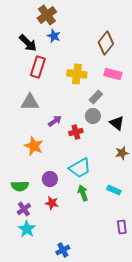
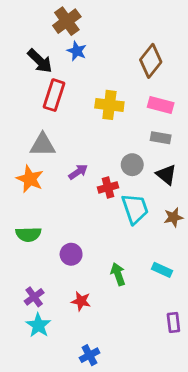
gray rectangle: (96, 97) -> (161, 138), moved, turned 56
orange star: (34, 146) -> (30, 179), moved
cyan trapezoid: (80, 168) -> (135, 209), moved, turned -80
green semicircle: (20, 186) -> (28, 234), moved
red star: (52, 203) -> (81, 301), moved

